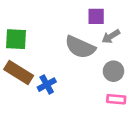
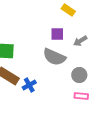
purple square: (96, 16) -> (57, 34), moved
gray arrow: (111, 36) -> (80, 41), moved

